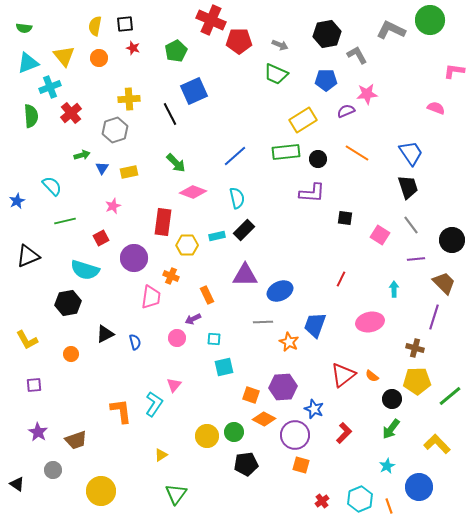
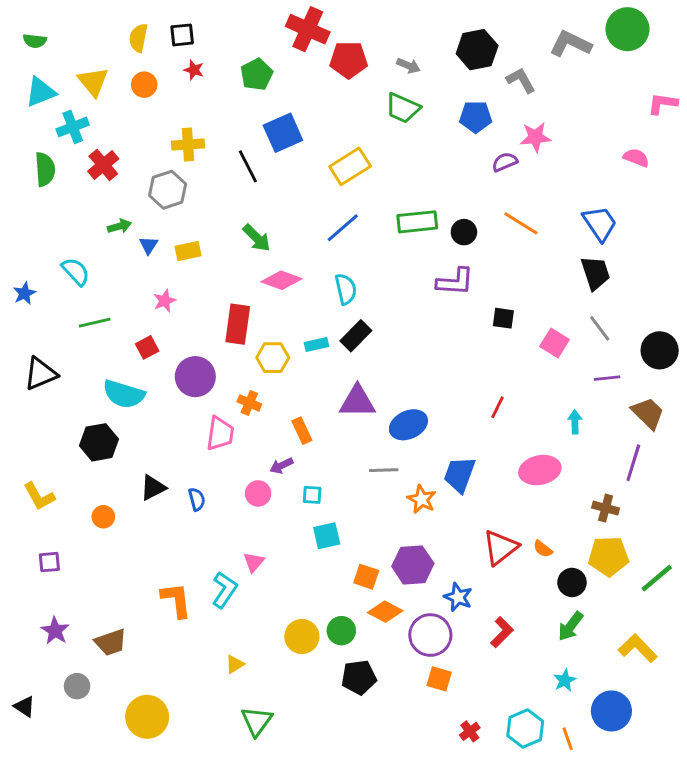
yellow rectangle: (303, 120) -> (350, 166), moved

